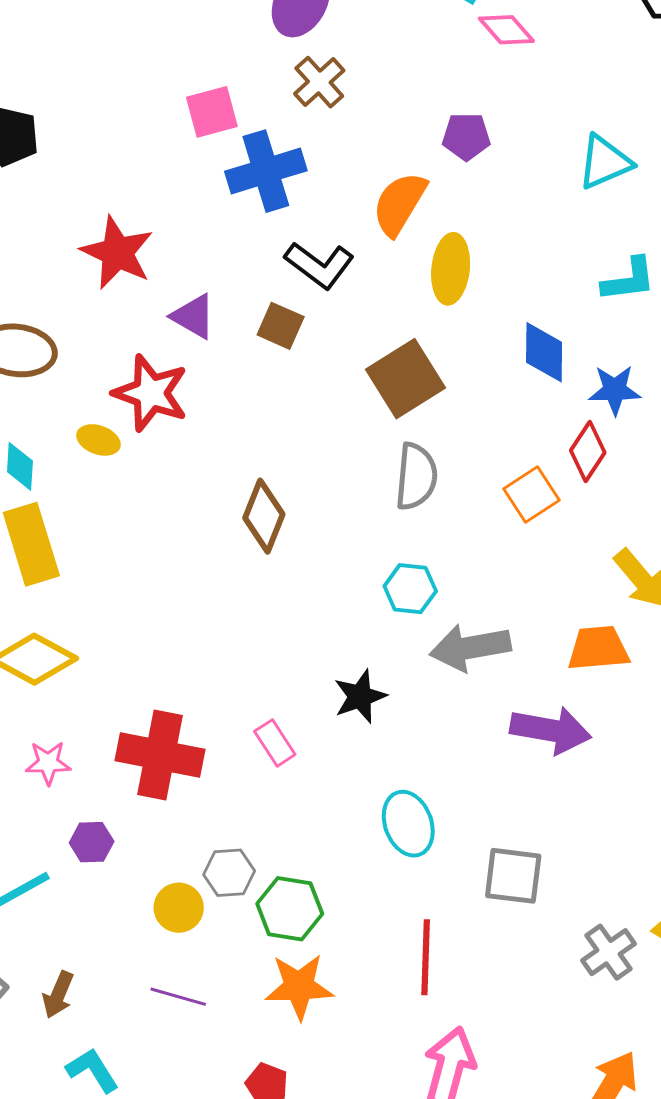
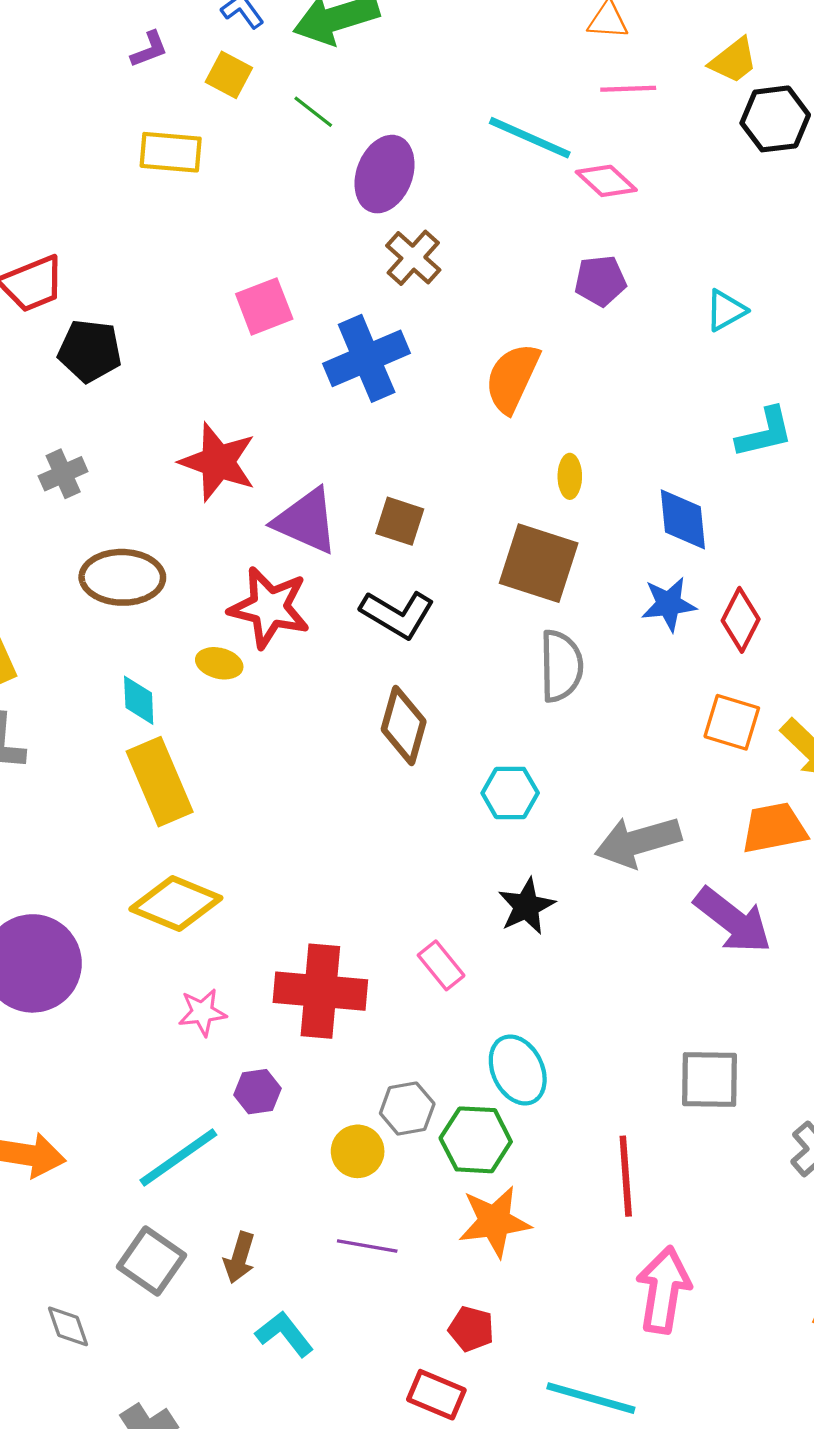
pink square: (212, 112) -> (264, 306), moved
purple pentagon: (466, 137) -> (600, 281), moved
cyan triangle: (605, 162) -> (726, 310), size x0.7
black L-shape: (319, 265) -> (397, 614), moved
yellow ellipse: (451, 269) -> (570, 476), moved, size x0.6
purple triangle: (193, 316) -> (306, 521), size x1.4
brown square: (405, 379) -> (539, 563), turned -34
blue star: (615, 390) -> (669, 604), moved
orange square: (532, 494) -> (732, 722), moved, turned -34
cyan hexagon: (410, 589) -> (510, 793), moved
purple arrow: (551, 730) -> (733, 920), turned 34
cyan ellipse: (408, 824) -> (518, 1070), moved

